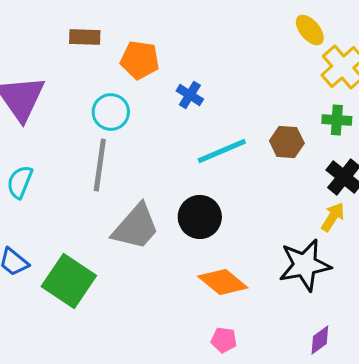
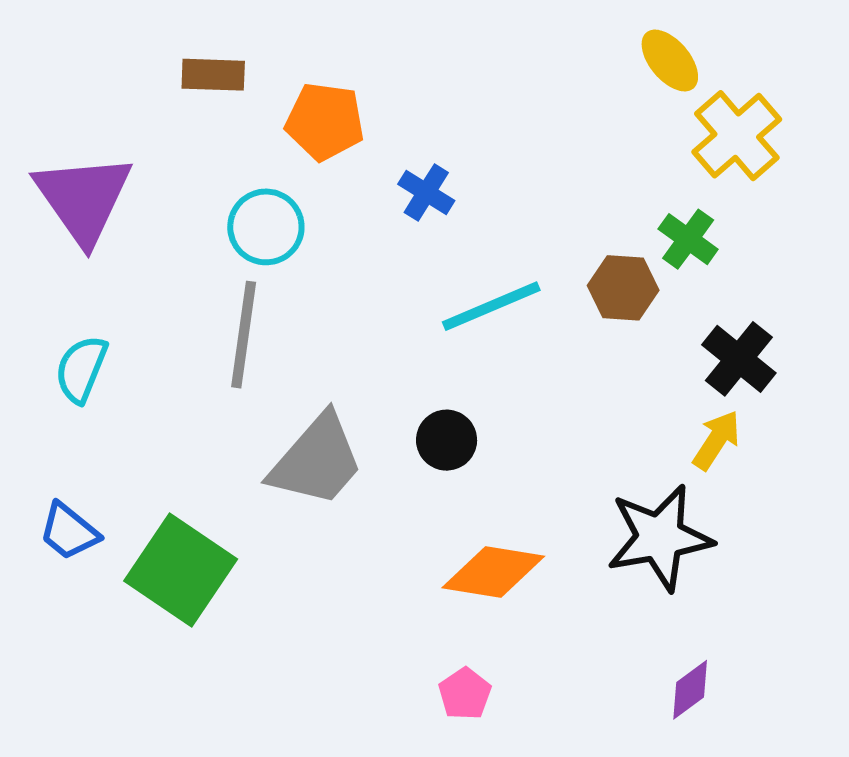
green cross: (337, 120) -> (688, 239), moved, turned 32
black circle: (200, 217) -> (447, 440), size x0.7
orange diamond: (223, 282) -> (493, 572), turned -30
pink pentagon: (224, 340) -> (465, 694), moved, turned 30

